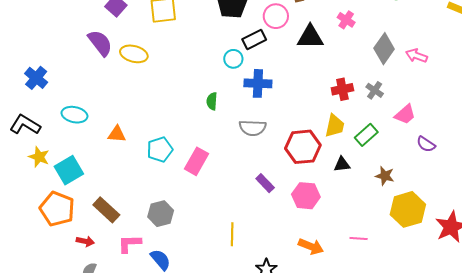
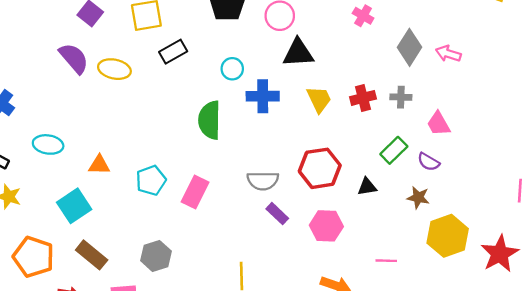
black triangle: (310, 37) -> (298, 53), moved
black rectangle: (254, 40) -> (173, 52), moved
gray cross: (375, 90) -> (401, 97), turned -30
green semicircle: (212, 101) -> (210, 120), size x1.8
pink trapezoid: (405, 114) -> (438, 124), turned 105
yellow trapezoid: (335, 126) -> (319, 99), moved, turned -35
gray semicircle: (253, 128) -> (263, 181), moved
purple semicircle: (426, 144) -> (428, 162), moved
cyan square: (69, 170) -> (74, 206), moved
pink line: (359, 239) -> (386, 261), moved

